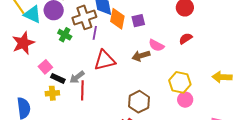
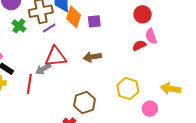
purple line: (95, 33) -> (49, 28), turned 40
pink semicircle: (156, 45) -> (151, 36), moved, turned 35
gray arrow: (77, 77) -> (43, 69), moved
pink circle: (185, 100) -> (150, 109), moved

